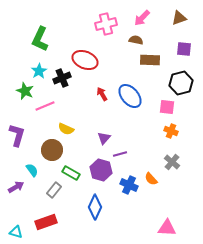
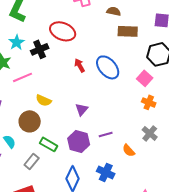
pink square: (167, 107) -> (145, 78), turned 35
purple line: (120, 154) -> (106, 134), moved
blue cross: (129, 185) -> (106, 173), moved

